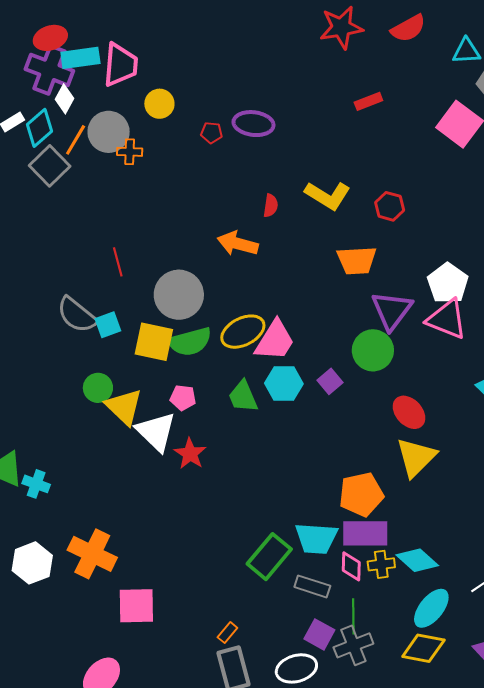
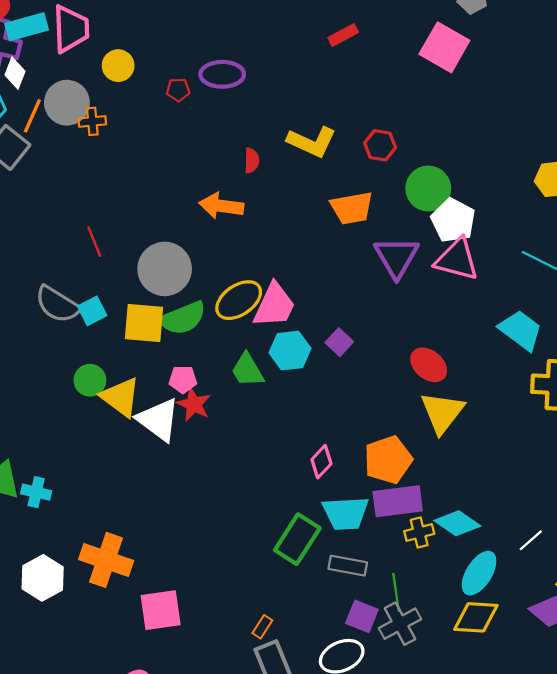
green circle: (373, 350) -> (428, 189), moved
red star: (190, 454) -> (194, 404), moved
pink diamond: (351, 566) -> (321, 462), moved, turned 48

